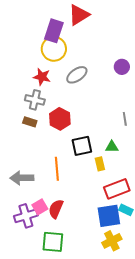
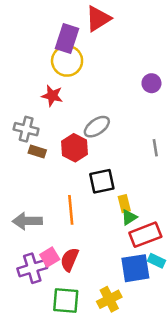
gray ellipse: (77, 75) -> (97, 127), moved
gray cross: (35, 100) -> (26, 129), moved
green triangle: (112, 147) -> (129, 217), moved, turned -32
yellow cross: (112, 241) -> (109, 299), moved

